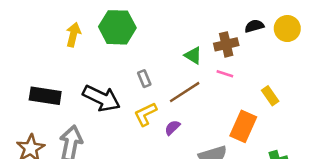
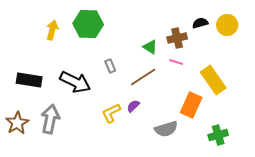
yellow rectangle: (270, 96) -> (213, 80), size x1.8
yellow L-shape: (145, 114) -> (111, 113), moved

